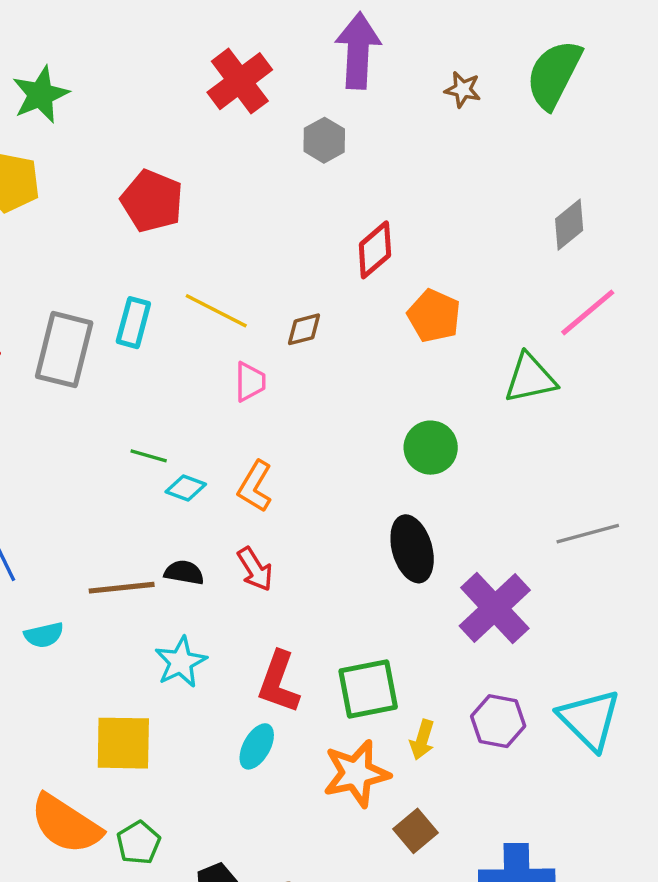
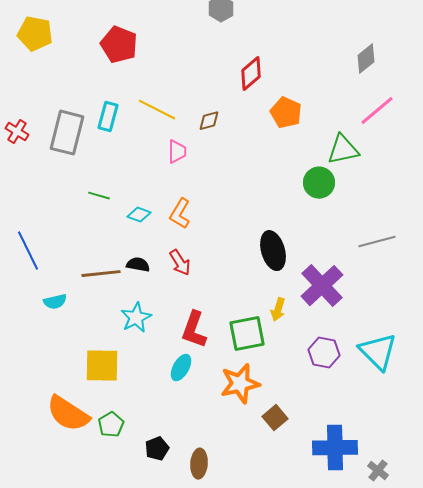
green circle: (431, 448) -> (319, 183), moved
green line: (149, 456) -> (99, 196), moved
yellow arrow: (422, 740) -> (278, 310), moved

